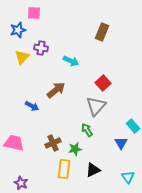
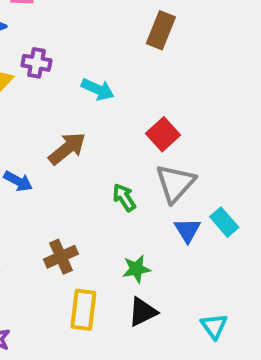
gray triangle: (96, 106) -> (175, 183), moved
green arrow: (87, 130) -> (124, 198), moved
blue triangle: (121, 143) -> (187, 230), moved
green star: (75, 149) -> (136, 269), moved

